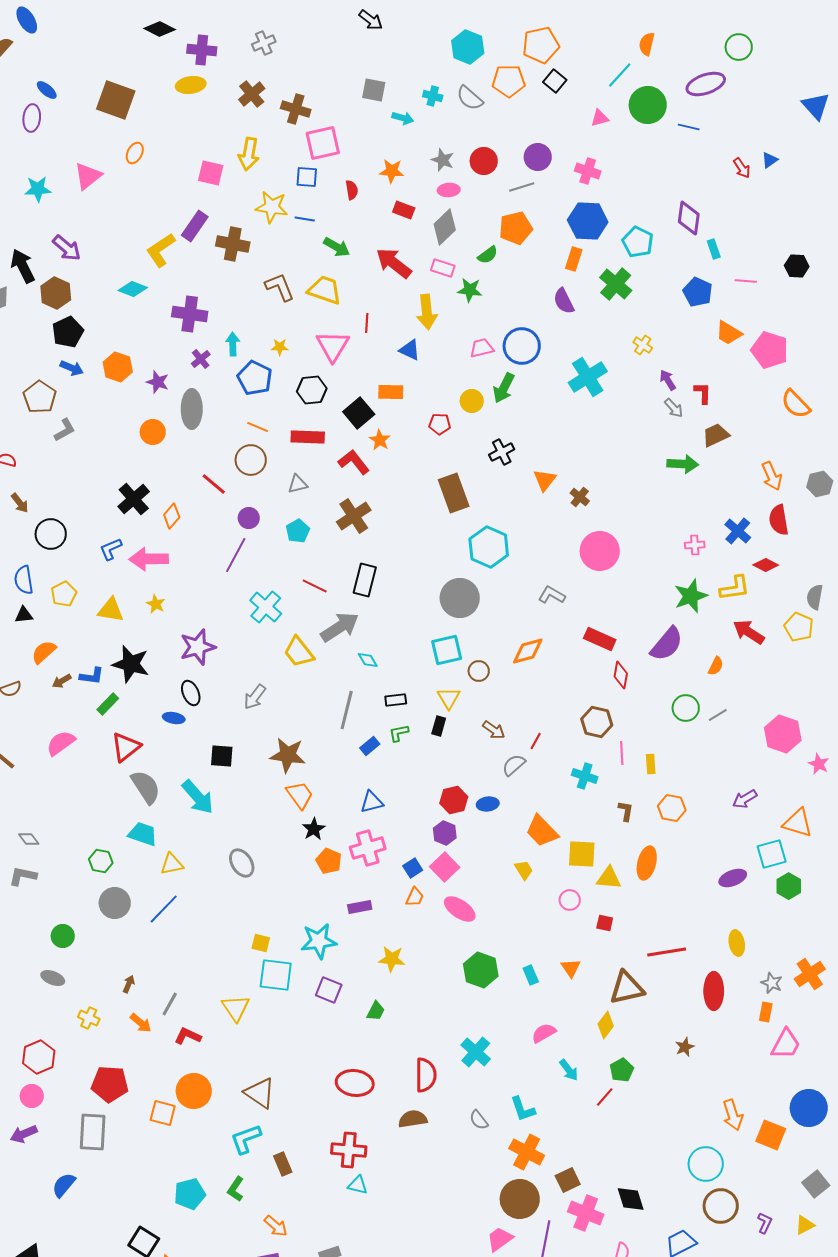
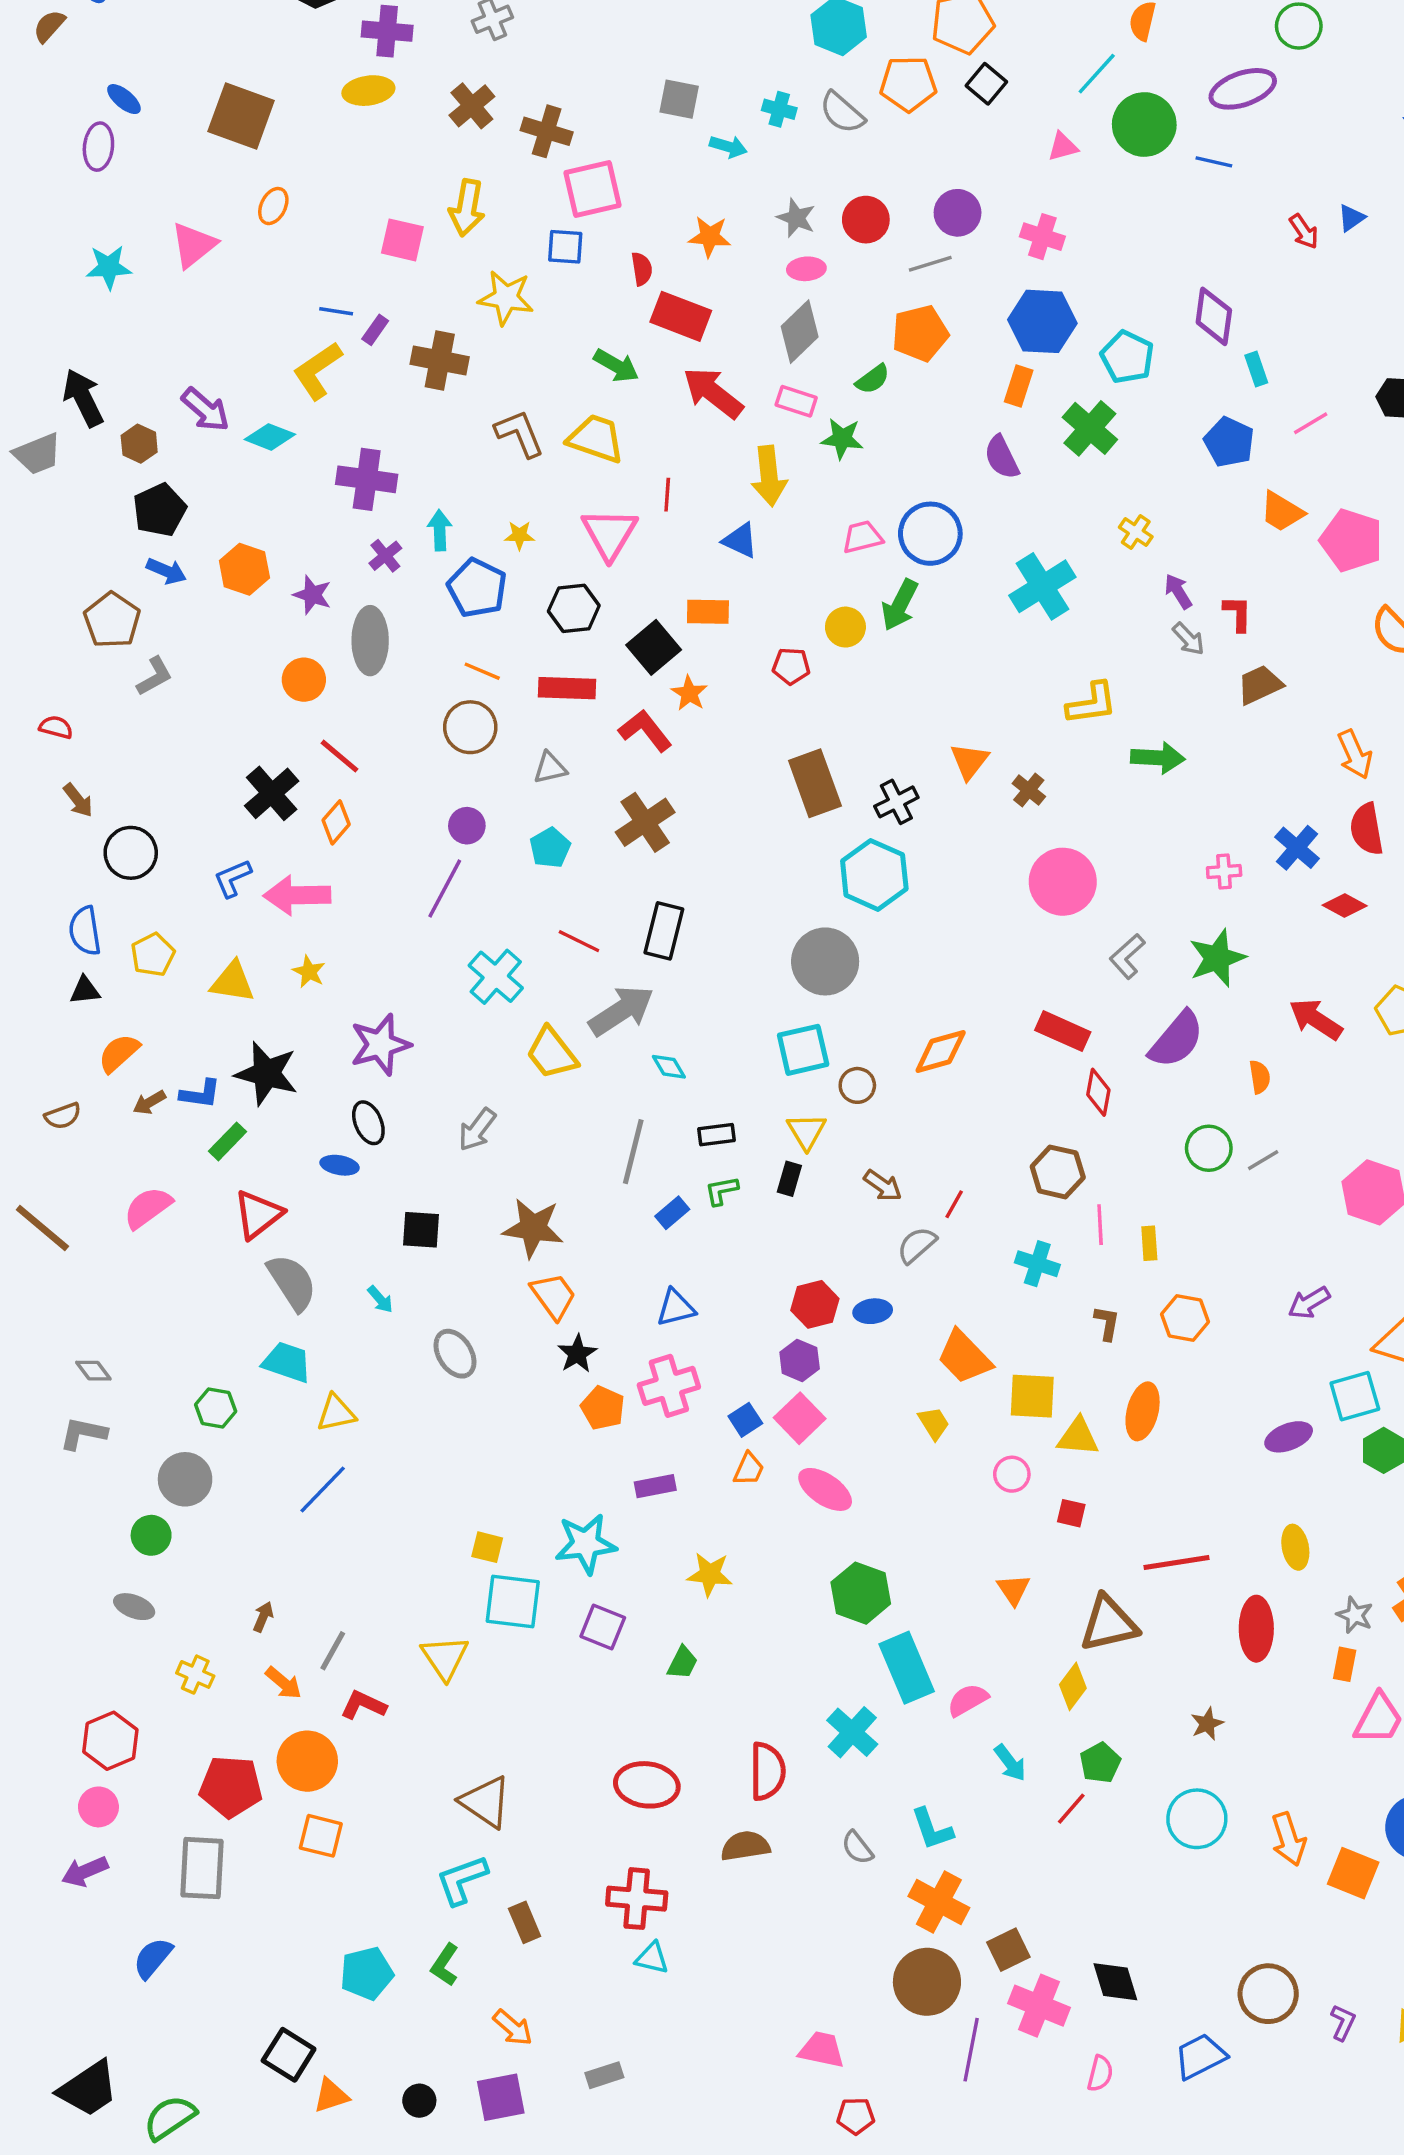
red rectangle: (404, 210) -> (681, 316), moved, size x1.6
blue line: (305, 219) -> (336, 311), moved
purple rectangle: (195, 226) -> (375, 330), size x0.6
purple arrow: (67, 248) -> (205, 410), moved
pink line: (746, 281) -> (1311, 423), turned -35
brown hexagon: (56, 293) -> (139, 444), size x0.7
black cross: (502, 452) -> (896, 802), moved
green arrow: (683, 464) -> (1158, 758), moved
red line: (214, 484) -> (340, 756), moved
yellow L-shape: (735, 588) -> (1092, 703), moved
gray L-shape: (552, 595) -> (1127, 956), moved, turned -72
orange semicircle: (716, 666) -> (1260, 1077), turned -36
cyan arrow: (198, 797) -> (380, 1299), size x0.5
gray ellipse: (242, 863) -> (455, 1354), moved
gray circle: (115, 903) -> (185, 1479), moved
cyan rectangle: (531, 975) -> (907, 1668), moved, size x2.0
orange circle: (194, 1091) -> (307, 1761), moved
cyan circle: (706, 1164) -> (1197, 1819), moved
pink trapezoid: (500, 1239) -> (822, 2050), moved, turned 48

